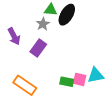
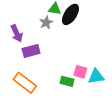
purple rectangle: (38, 48) -> (31, 51), moved, turned 36
pink square: (80, 79) -> (80, 72), moved

